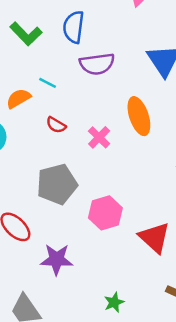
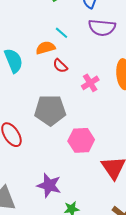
orange semicircle: (19, 98) -> (45, 48), moved
purple star: (57, 259) -> (49, 185), moved

